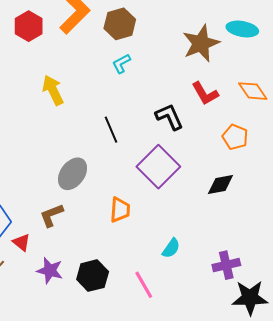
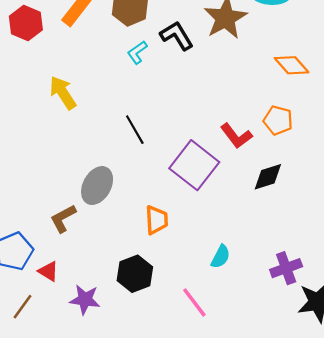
red L-shape: (205, 93) -> (236, 136), moved
black L-shape: (169, 117) -> (177, 36), moved
brown L-shape: (52, 215) -> (63, 218), moved
black hexagon: (93, 276) -> (135, 274), moved

